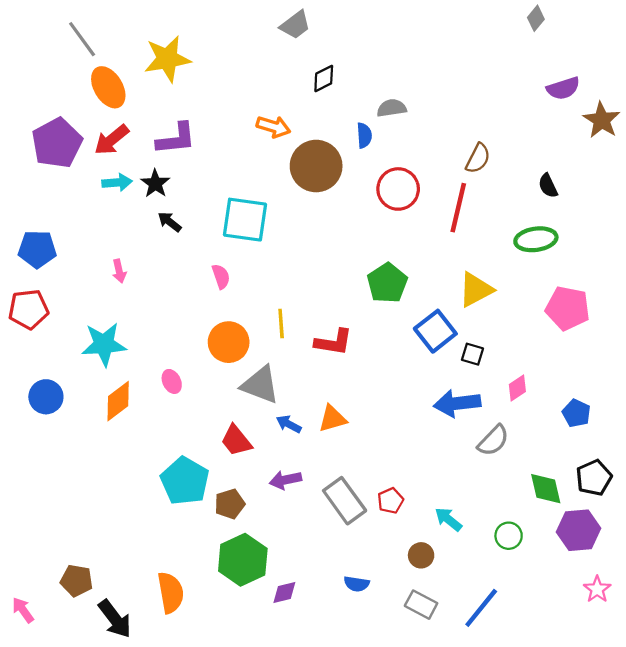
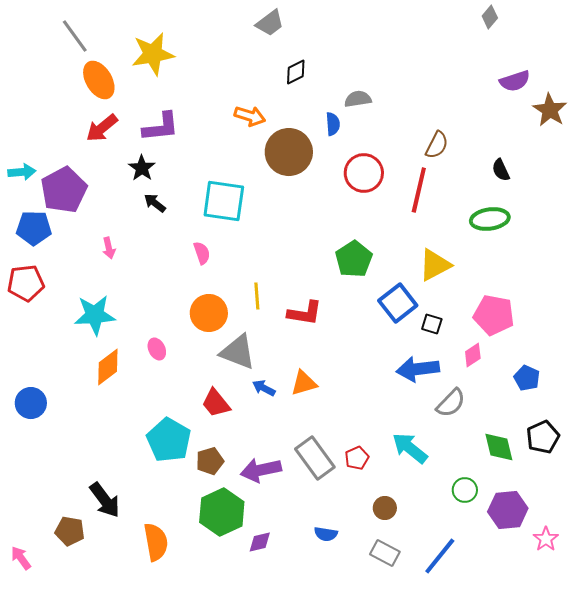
purple pentagon: (57, 143) -> (64, 190), moved
cyan arrow: (117, 182) -> (22, 172), moved
pink pentagon: (568, 308) -> (494, 315), moved
blue circle: (46, 397) -> (31, 403), moved
purple arrow: (285, 480) -> (261, 470), moved, size x1.4
cyan arrow: (448, 519) -> (410, 448), moved, size x1.4
purple hexagon: (579, 530) -> (508, 510), moved
black arrow: (115, 619) -> (105, 500), moved

